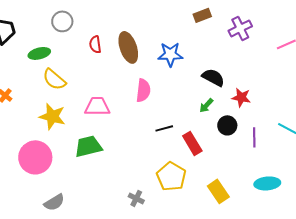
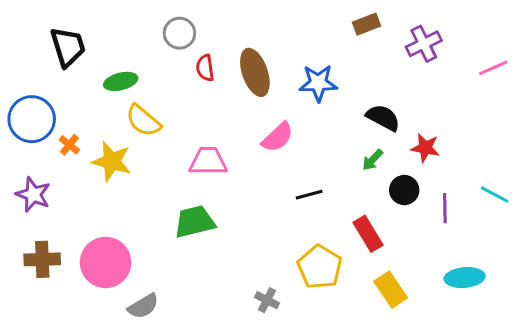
gray circle: (62, 21) -> (179, 33), moved
pink semicircle: (143, 90) -> (278, 137), turned 40
yellow star: (52, 116) -> (112, 161), moved
red rectangle: (192, 143) -> (368, 234), moved
pink circle: (35, 157) -> (106, 262), moved

